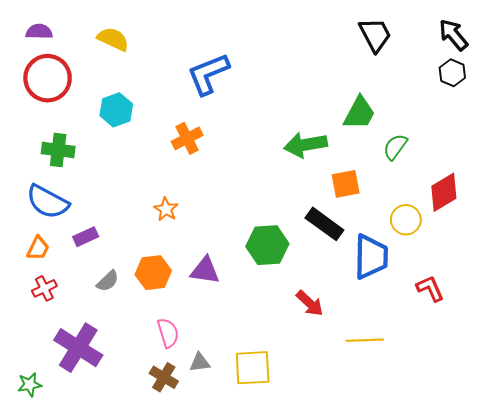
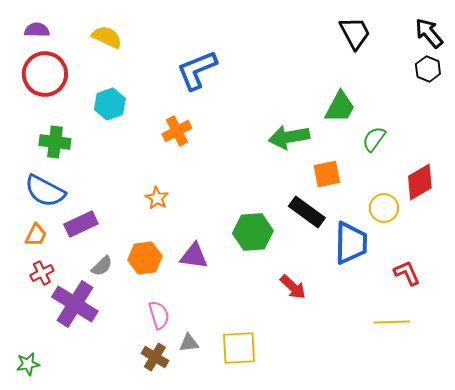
purple rectangle: (86, 237) -> (81, 224), size x1.4
yellow line: (365, 340) -> (392, 322), moved
purple cross: (78, 348) -> (75, 304), moved

